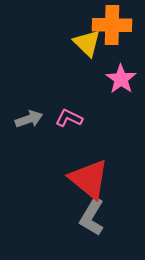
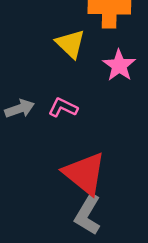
yellow triangle: (87, 43) -> (70, 44), moved

